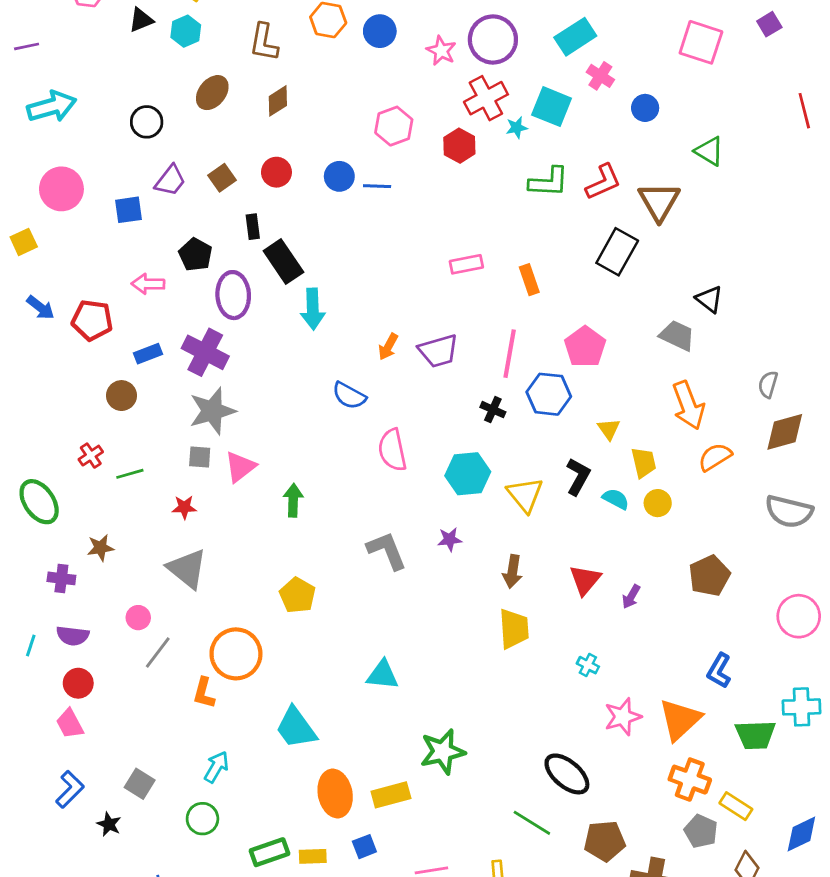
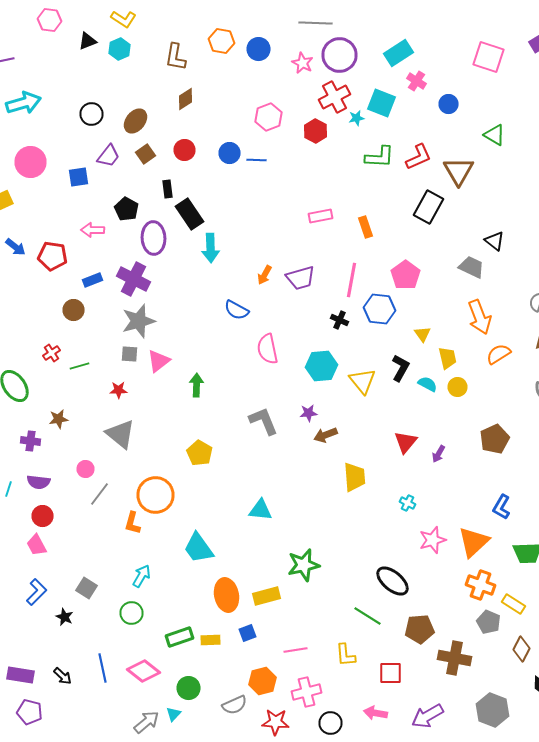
brown ellipse: (212, 93) -> (136, 121), moved
brown arrow: (512, 571) -> (326, 435), moved, turned 60

